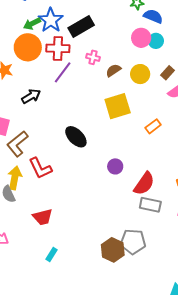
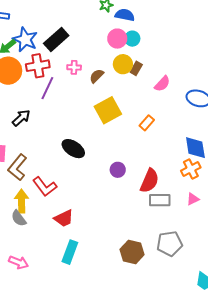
brown rectangle: (168, 73) -> (136, 68), moved
yellow circle: (140, 74) -> (123, 64), moved
red trapezoid: (43, 217) -> (64, 218), moved
gray pentagon: (133, 242) -> (170, 244), moved
cyan rectangle: (52, 255) -> (70, 252), moved, size x1.6

